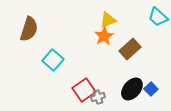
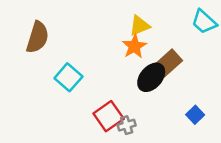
black ellipse: (132, 89) -> (151, 77), moved

